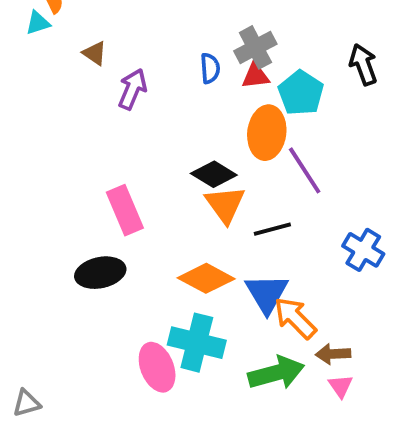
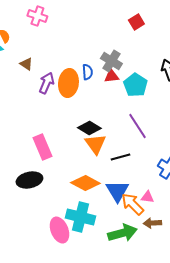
gray cross: (255, 47) -> (111, 61), turned -30
orange ellipse: (267, 133) -> (68, 83), moved
pink triangle: (341, 386) -> (147, 197), moved, turned -48

